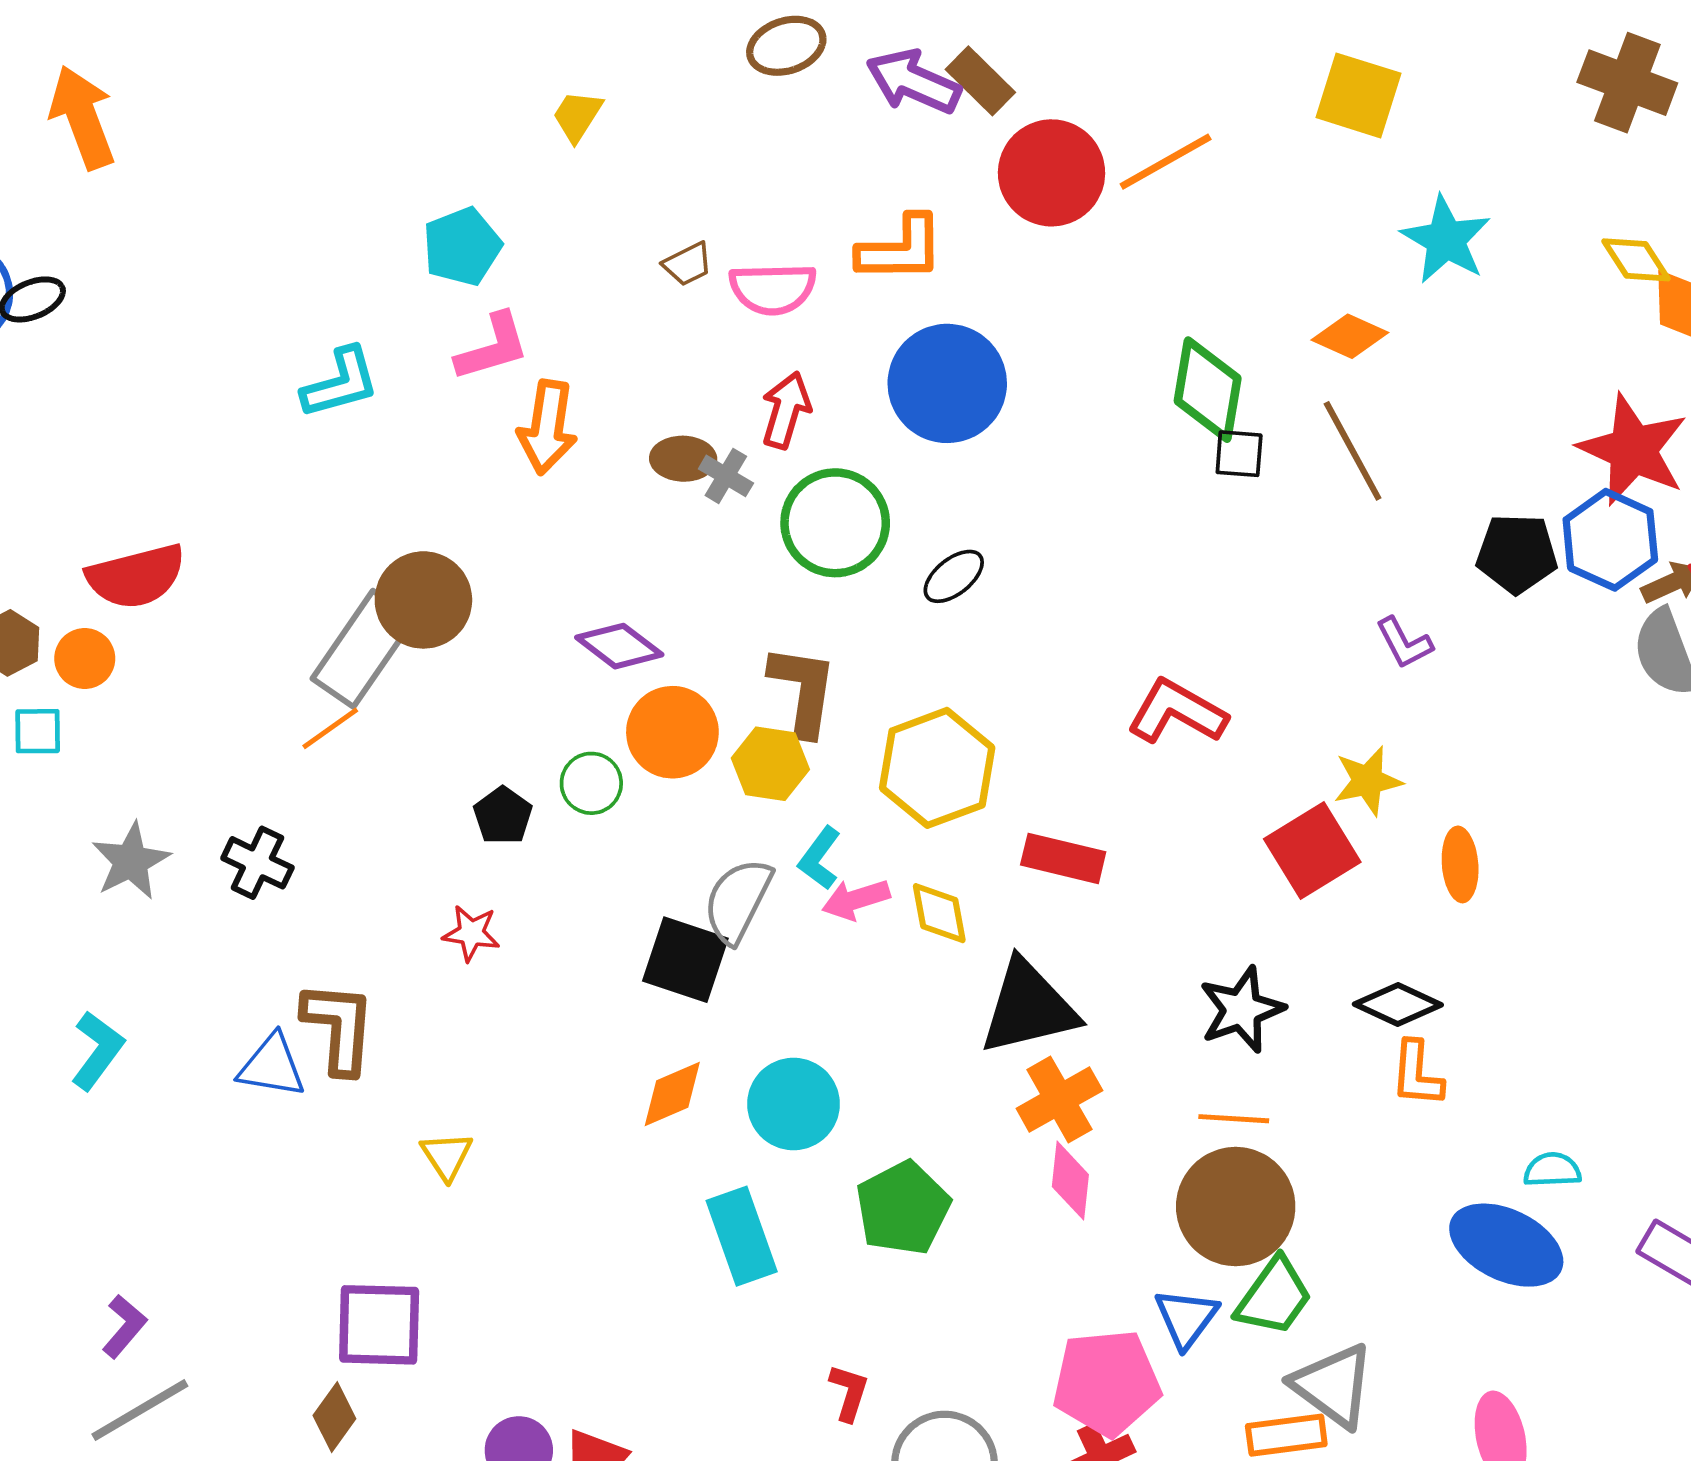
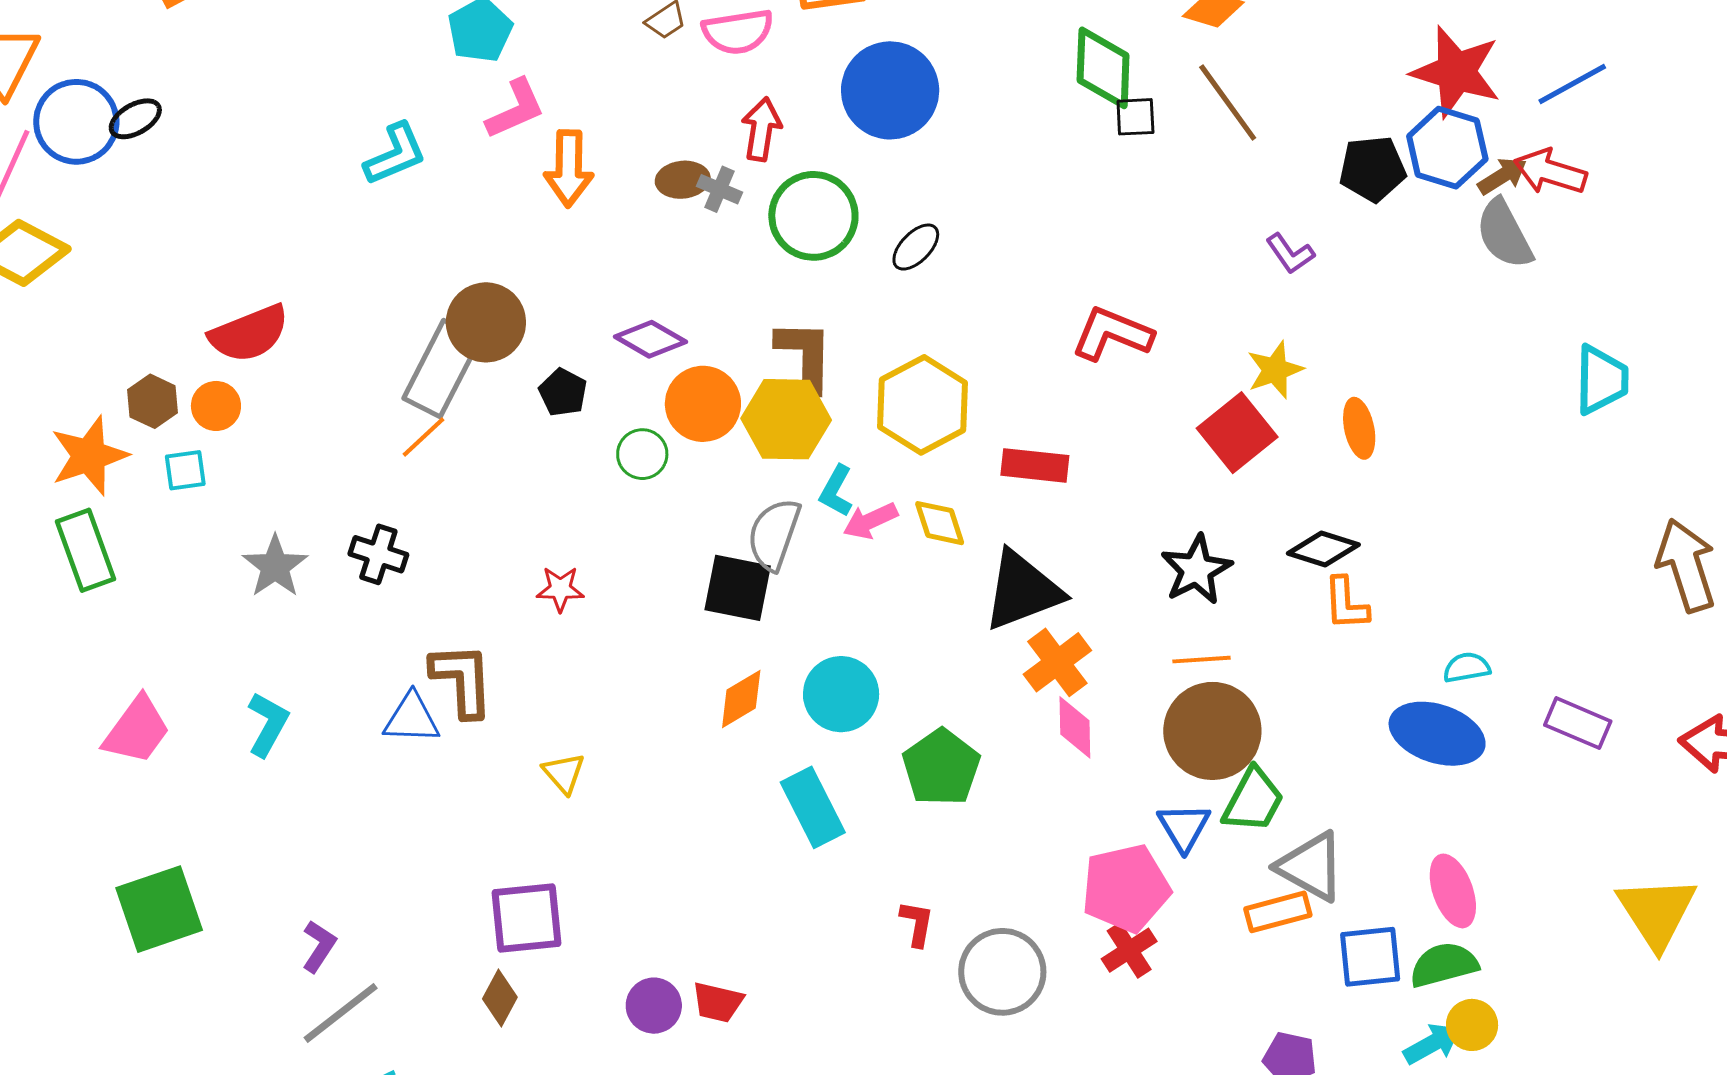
yellow hexagon: (770, 764) -> (786, 419), size x1.4
black pentagon: (503, 816) -> (563, 392), moved

